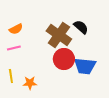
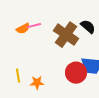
pink line: (14, 48) -> (34, 26), moved
red circle: (64, 59) -> (76, 73), moved

